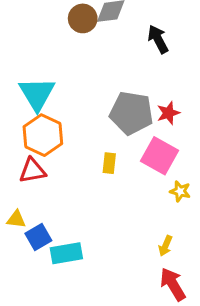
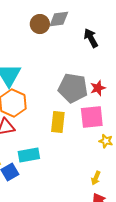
pink square: (159, 156) -> (92, 117), turned -35
yellow rectangle: (109, 163) -> (58, 122), size x1.5
cyan rectangle: (66, 253) -> (29, 155), moved

